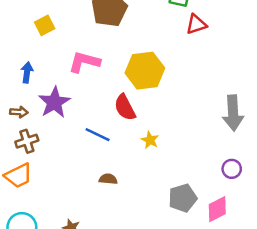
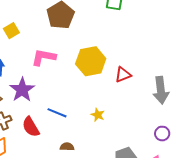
red triangle: (196, 24) -> (123, 75), moved
red semicircle: (125, 107) -> (31, 127), moved

